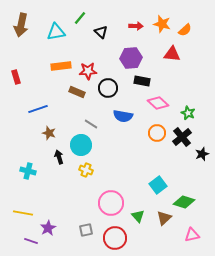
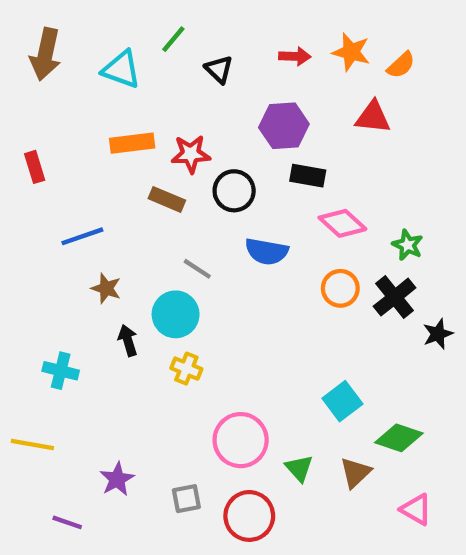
cyan triangle: (56, 32) -> (121, 69), turned 30
yellow line: (23, 213) -> (32, 444), moved
purple star: (48, 228) -> (117, 479), moved
pink triangle: (192, 235) -> (416, 509), turned 42

